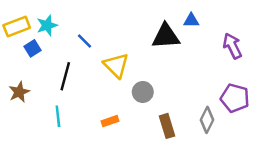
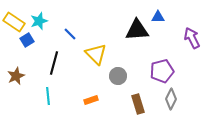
yellow rectangle: (17, 27) -> (14, 22), turned 55
purple pentagon: (235, 98) -> (162, 71), moved, turned -30

